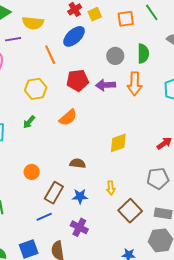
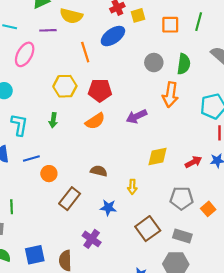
green line: (152, 12) -> (199, 22), turned 42
red pentagon: (78, 80) -> (100, 90), moved
purple arrow: (106, 85) -> (137, 116), moved, turned -30
green arrow: (29, 122) -> (53, 120), turned -40
yellow diamond: (118, 143) -> (158, 157), moved
yellow arrow: (111, 188) -> (132, 187), moved
blue star: (80, 196) -> (108, 208), moved
blue line: (44, 217) -> (31, 159), moved

